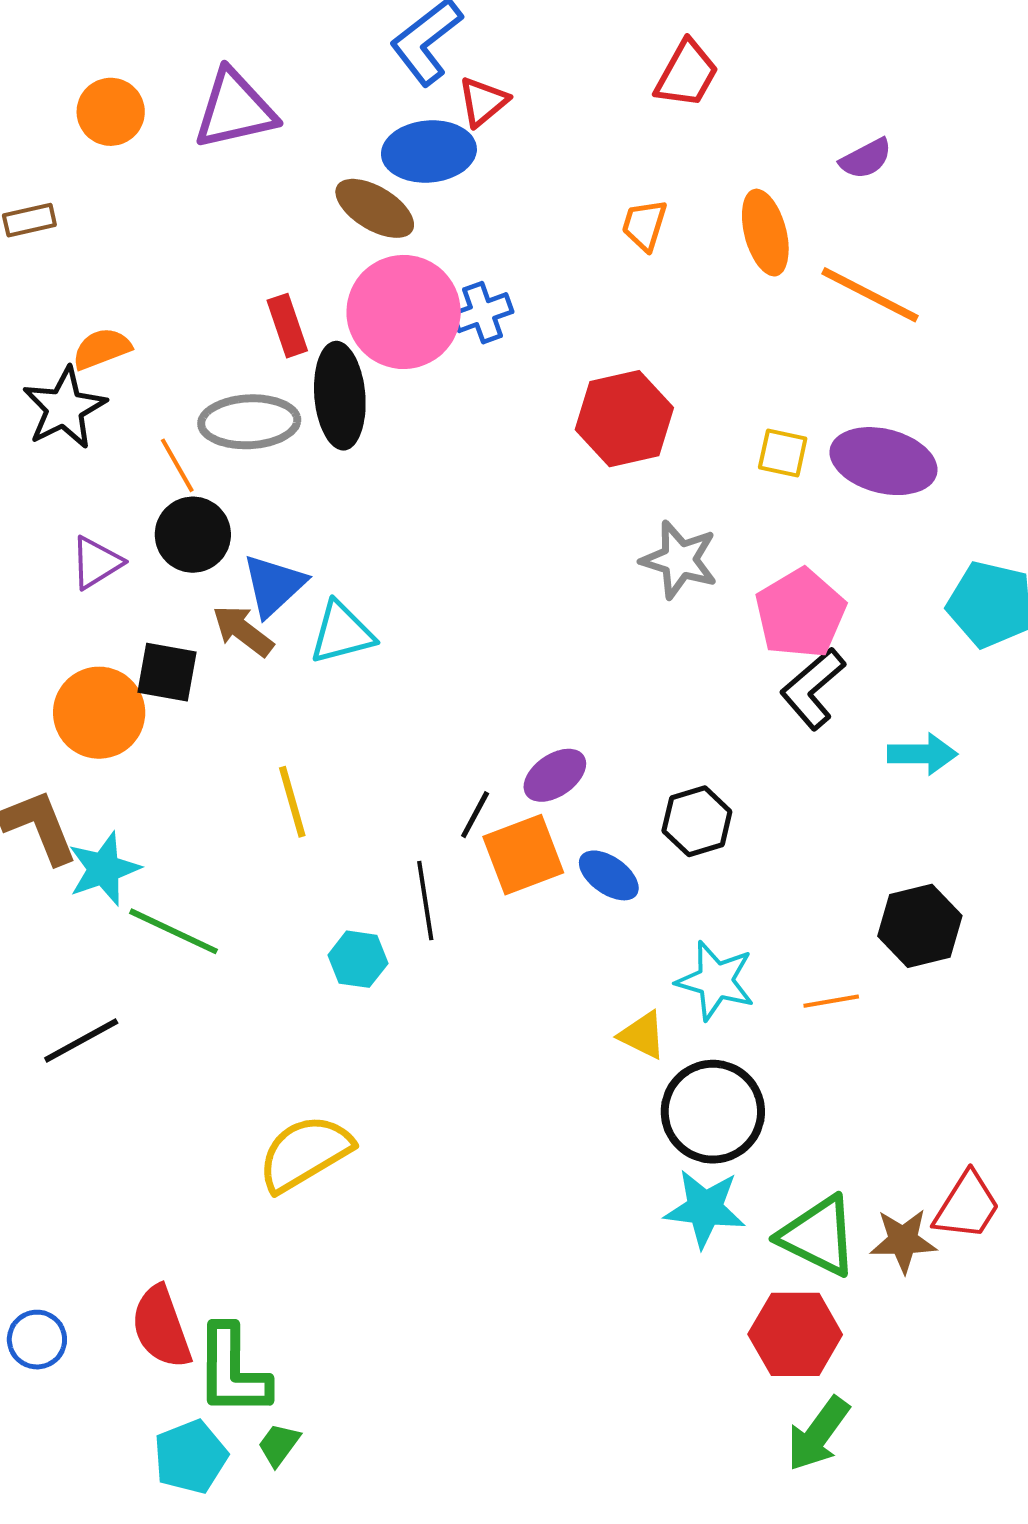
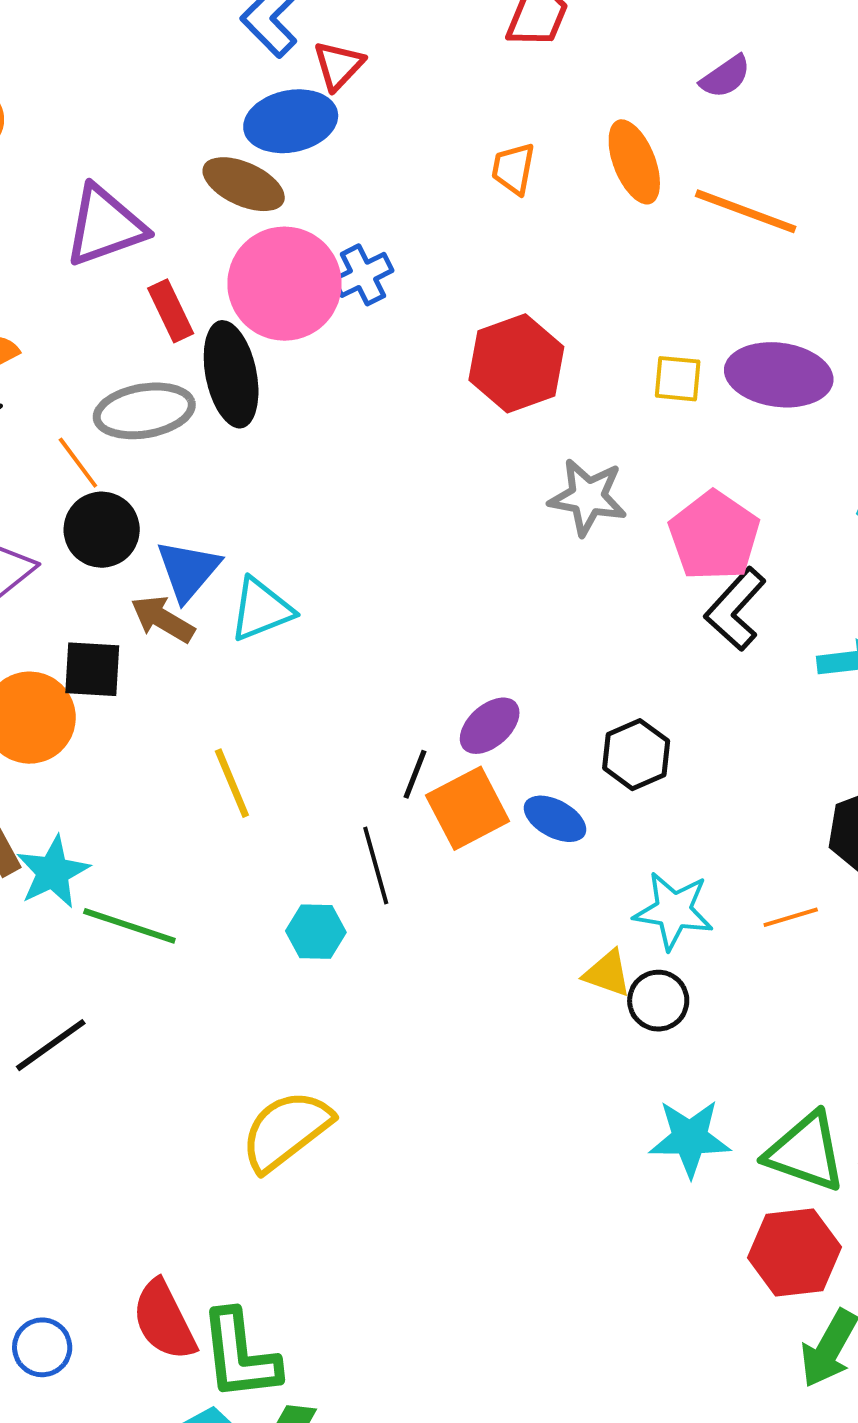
purple triangle: (235, 109) -> (105, 226), moved
black circle: (713, 1112) -> (658, 1001), moved, size x0.6

